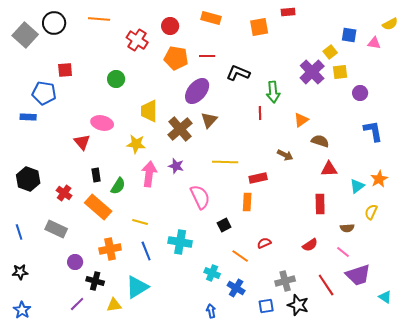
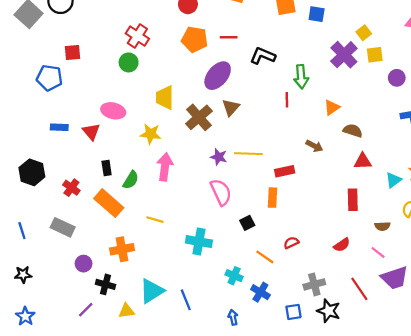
blue square: (349, 35) -> (317, 14), moved
red cross: (137, 40) -> (137, 36), moved
blue rectangle: (28, 117) -> (59, 127), moved
purple star: (176, 166) -> (219, 157), moved
blue line: (146, 251) -> (186, 300), moved

